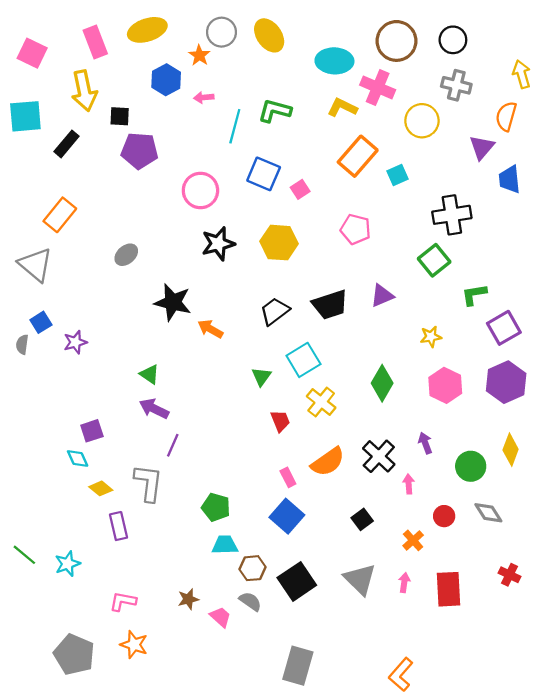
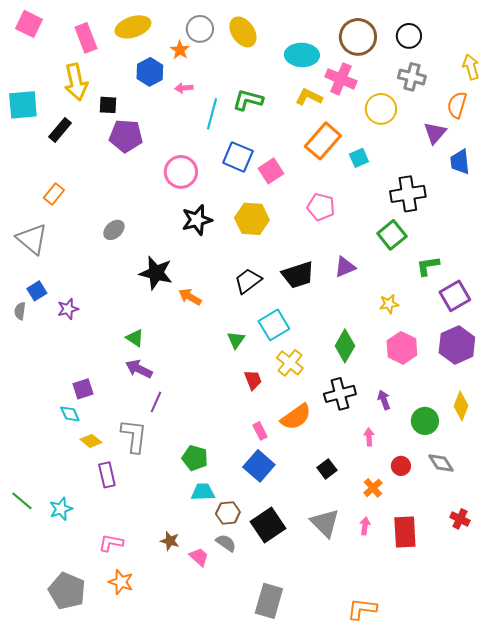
pink square: (32, 53) -> (29, 24), moved
pink square: (300, 189) -> (271, 171), size x1.4
orange rectangle: (60, 215) -> (54, 194), size x0.7
black cross: (379, 456) -> (340, 394), moved, turned 32
brown star: (188, 599) -> (170, 541), turned 30
orange L-shape: (401, 674) -> (362, 609), turned 56

